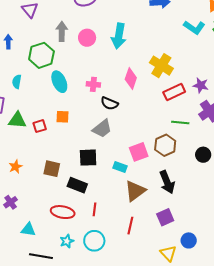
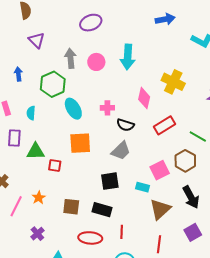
red rectangle: (174, 92) -> (164, 125), moved
orange square: (63, 117) -> (80, 143), size x1.6
green line: (180, 122) -> (198, 137), turned 30
red square: (40, 126) -> (55, 166), moved, turned 32
brown square: (52, 169) -> (71, 207), moved

